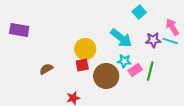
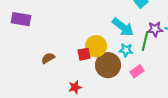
yellow circle: (85, 49) -> (96, 46), moved
pink rectangle: (135, 70) -> (137, 71), moved
green line: (150, 71) -> (145, 41), moved

